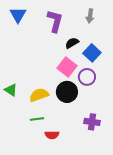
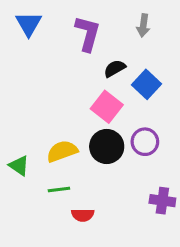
purple circle: (87, 77) -> (145, 142), moved
green triangle: (11, 90) -> (19, 166), moved
purple cross: (92, 122) -> (162, 201), moved

